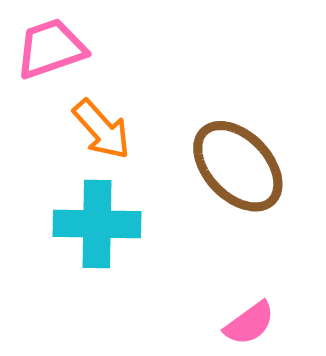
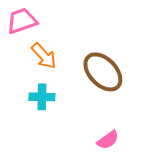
cyan cross: (97, 224) -> (42, 97), size x0.7

